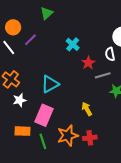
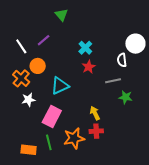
green triangle: (47, 13) -> (62, 15), turned -32
orange circle: (13, 27) -> (38, 66), moved
red star: (88, 63) -> (89, 67), moved
orange rectangle: (23, 131) -> (29, 150), moved
red cross: (90, 138) -> (96, 131), moved

